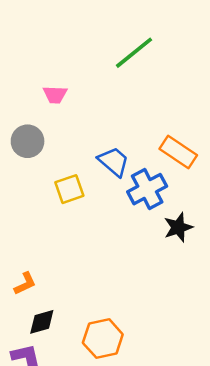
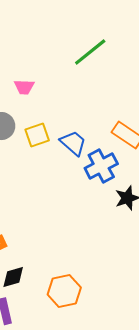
yellow square: (69, 189) -> (37, 135), moved

